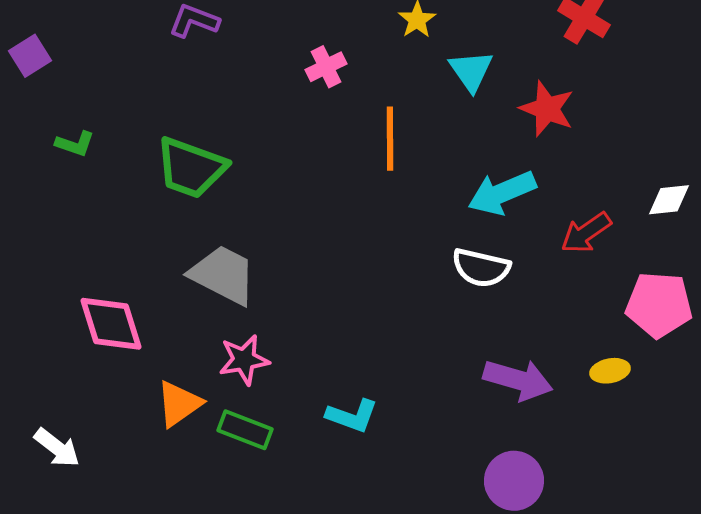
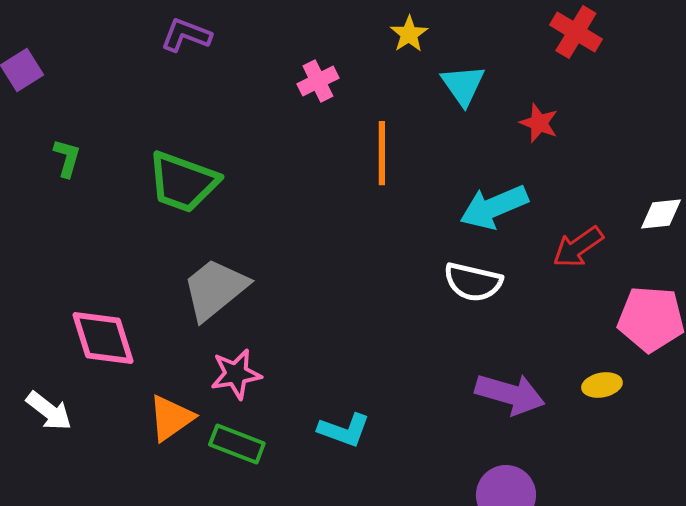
red star: (547, 109) -> (539, 123), size x0.7
green L-shape: (75, 144) -> (67, 158), turned -93
gray trapezoid: (223, 275) -> (215, 289), turned -66
white arrow: (57, 448) -> (49, 411), moved

